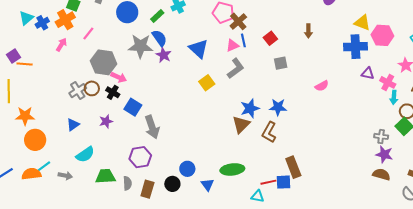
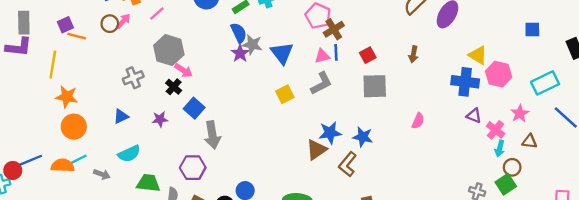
gray star: (140, 46) -> (252, 45), moved, size x0.7
gray square: (281, 63) -> (375, 86), size x1.6
pink semicircle: (322, 86) -> (418, 121), turned -48
brown circle: (92, 88) -> (110, 24), moved

